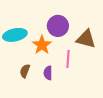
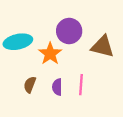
pink line: (68, 59) -> (81, 85), moved

